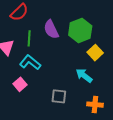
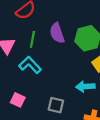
cyan arrow: (84, 76) -> (85, 86), turned -48
pink square: (20, 84) -> (18, 100), moved, turned -32

